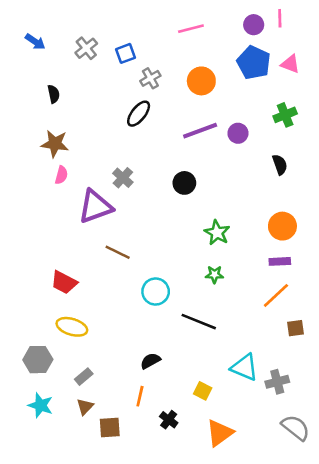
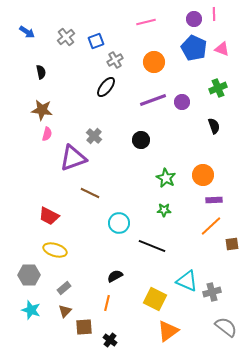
orange circle: (282, 226) -> (203, 175), moved
brown square: (296, 328) -> (232, 244), moved
yellow square: (203, 391) -> (155, 299), size x1.6
black cross: (169, 420) -> (110, 340), moved

